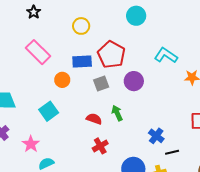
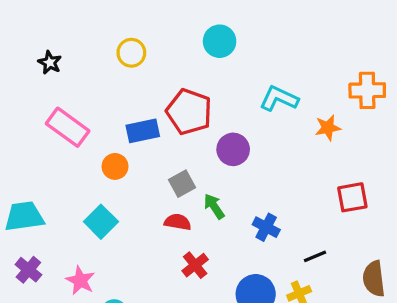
yellow circle: (81, 26) -> (131, 53), moved
gray square: (101, 83) -> (182, 184), moved
blue cross: (156, 136) -> (266, 227), moved

